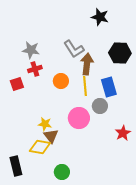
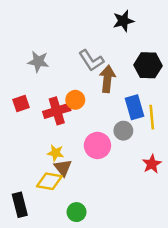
black star: (100, 17) -> (123, 21), turned -30
red cross: (35, 69) -> (57, 111), moved, size x1.5
yellow line: (85, 86) -> (152, 117), moved

